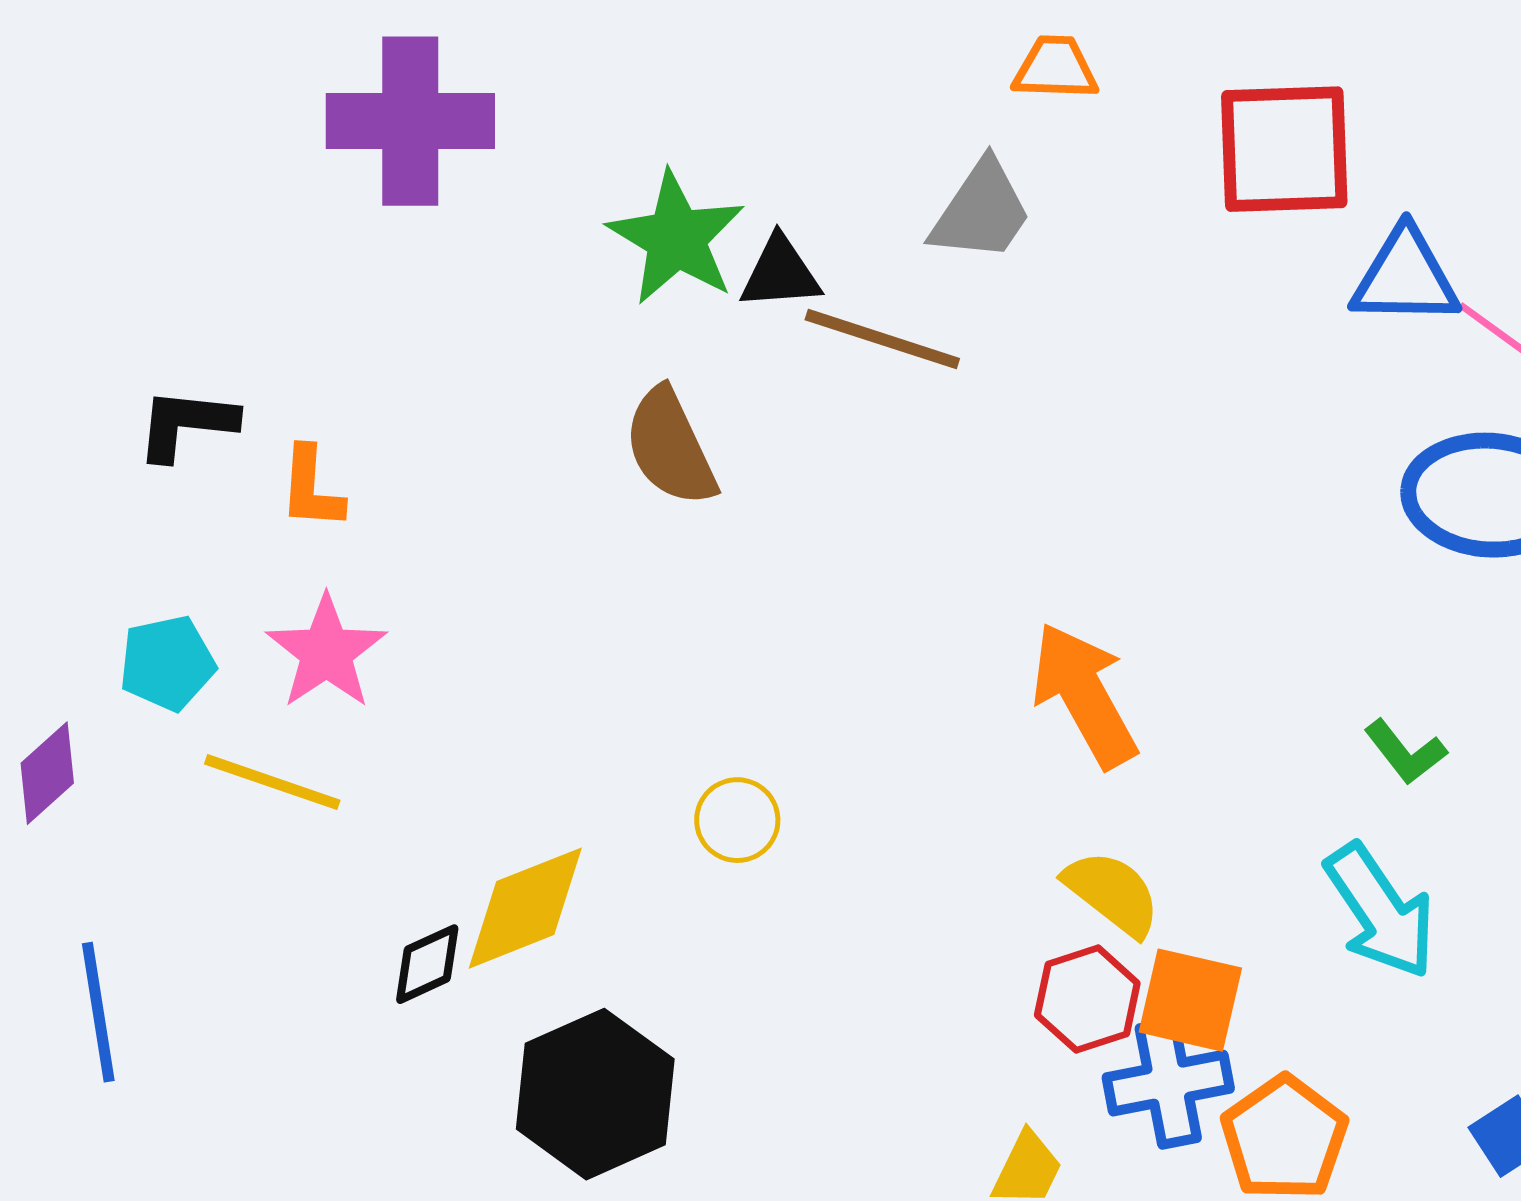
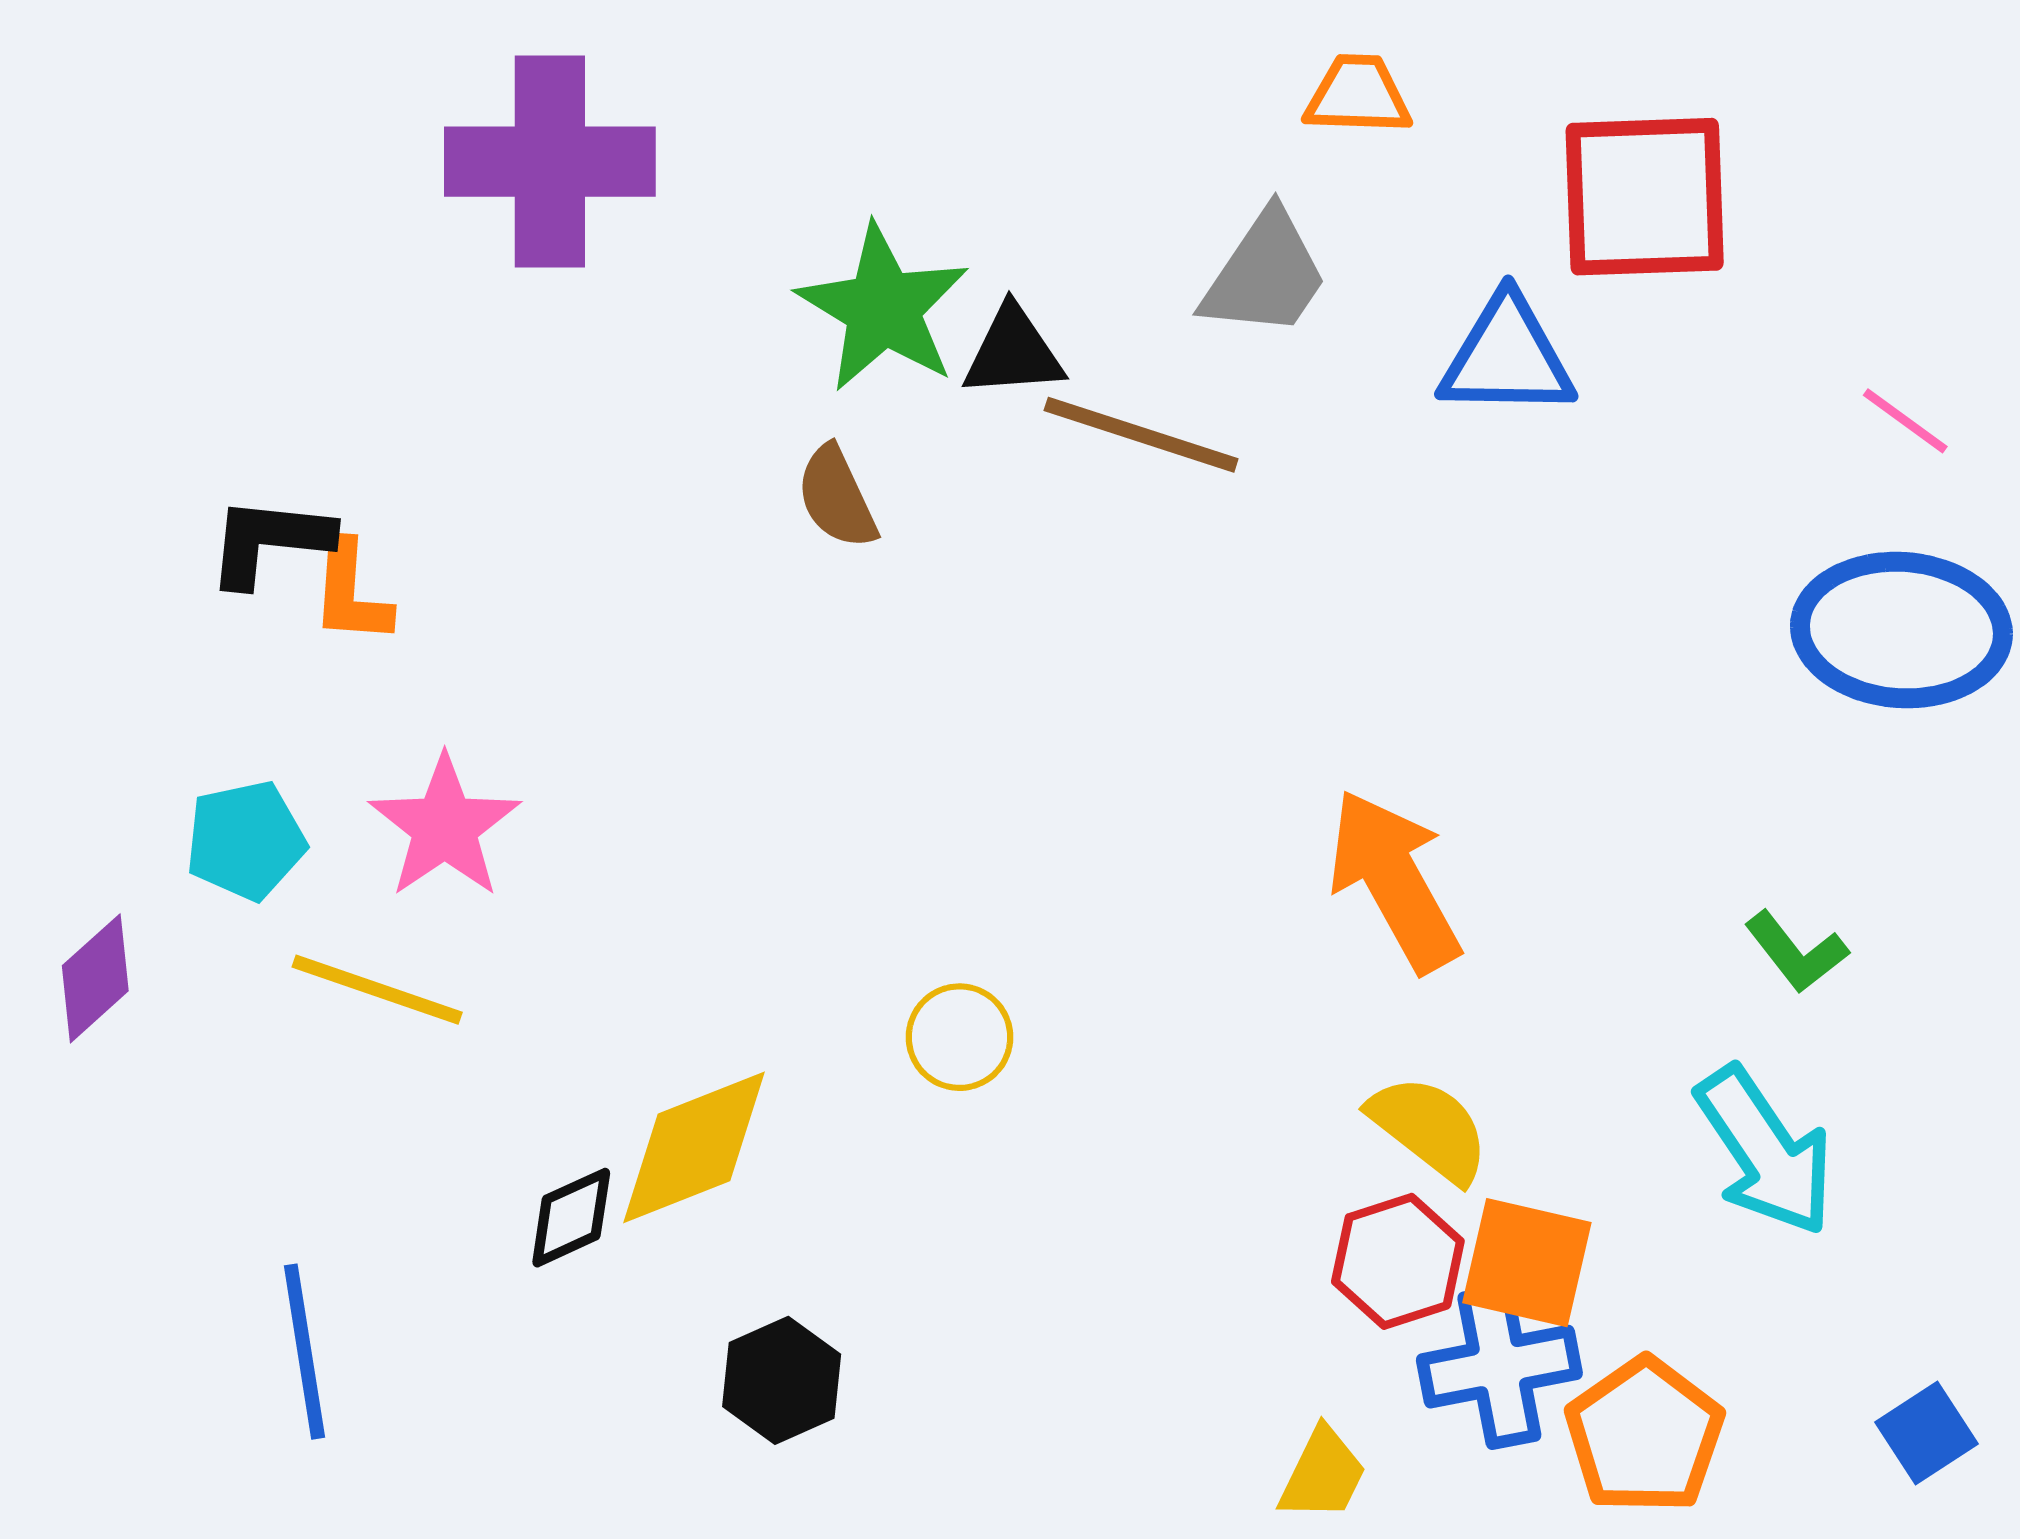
blue triangle: (1405, 277) -> (1507, 357), moved
brown semicircle: (670, 447) -> (837, 497), moved, size x0.7
orange L-shape: (311, 488) -> (351, 592), moved
blue line: (98, 1012) -> (304, 1352), moved
black hexagon: (595, 1094) -> (782, 1380), size x0.6

